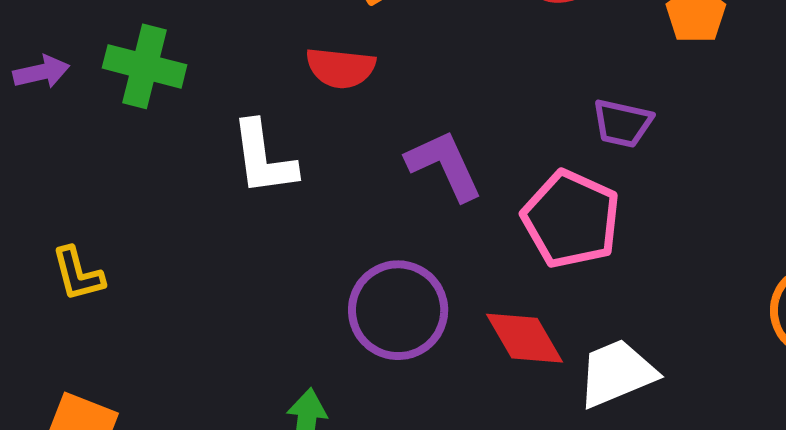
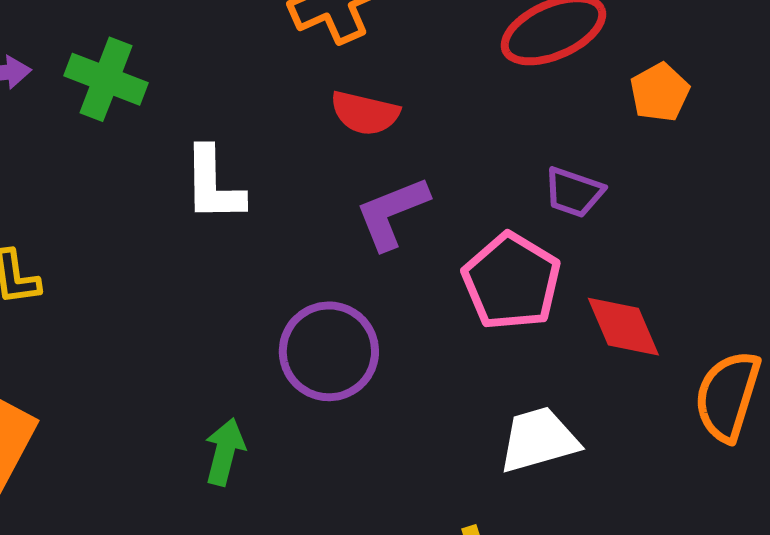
red semicircle: (341, 68) -> (365, 113), moved
purple L-shape: (444, 165) -> (392, 213), turned -94
red diamond: (524, 338) -> (623, 327), moved

